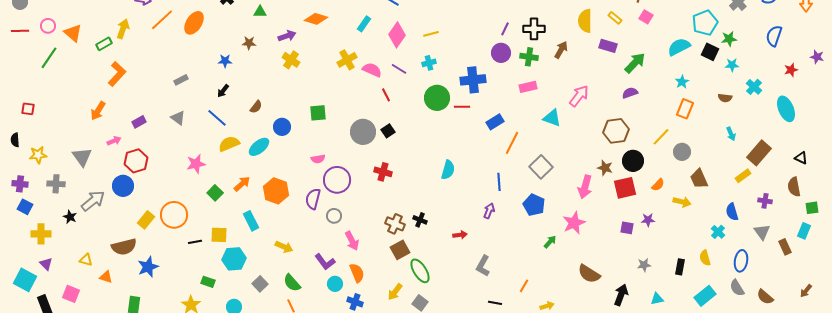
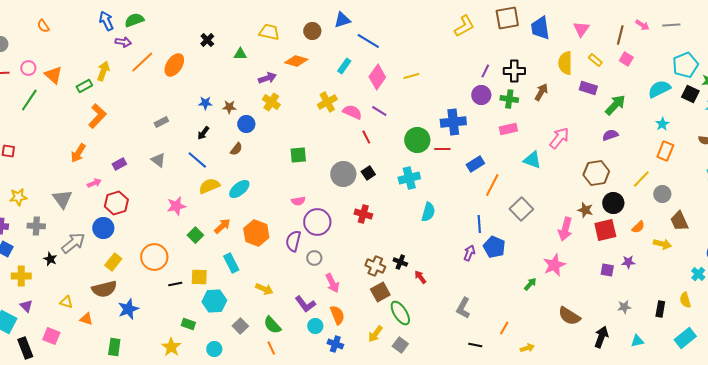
brown star: (249, 43) -> (229, 107), moved
cyan cross: (429, 63) -> (409, 178), moved, size x1.5
blue circle: (282, 127) -> (246, 124), moved
blue pentagon: (534, 205) -> (494, 247), moved
yellow rectangle: (146, 220) -> (113, 262), moved
red arrow: (460, 235) -> (420, 277), moved, turned -120

